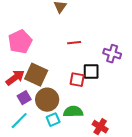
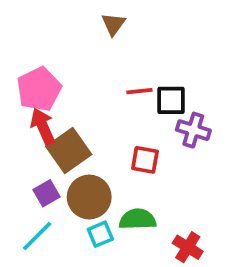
purple cross: (112, 54) -> (193, 130), moved
black square: (91, 72) -> (171, 100), moved
brown square: (36, 75) -> (69, 151), turned 30
red arrow: (15, 78) -> (43, 126), moved, turned -78

